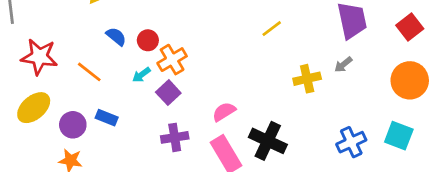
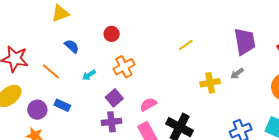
red circle: (148, 40) -> (112, 34), moved
orange cross: (172, 60) -> (124, 67), moved
purple square: (168, 93) -> (114, 98), moved

